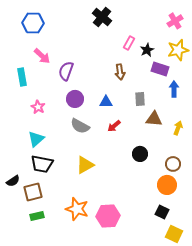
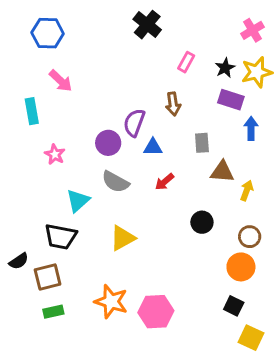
black star: (147, 50) -> (225, 68), moved
purple semicircle: (66, 71) -> (134, 123), moved
yellow arrow: (178, 128) -> (247, 190), moved
cyan triangle: (36, 139) -> (78, 201), moved

